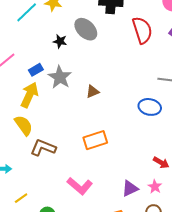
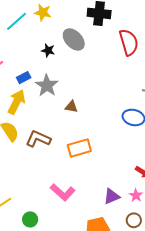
brown triangle: (92, 91) -> (71, 107), moved, turned 32
brown L-shape: (43, 148) -> (38, 139), moved

